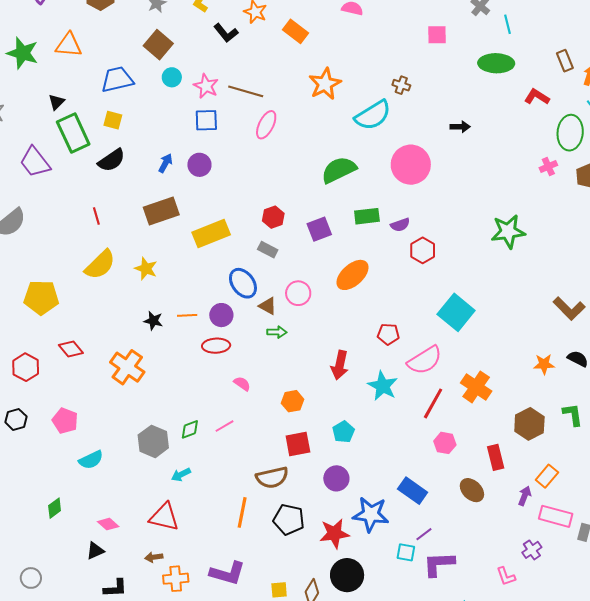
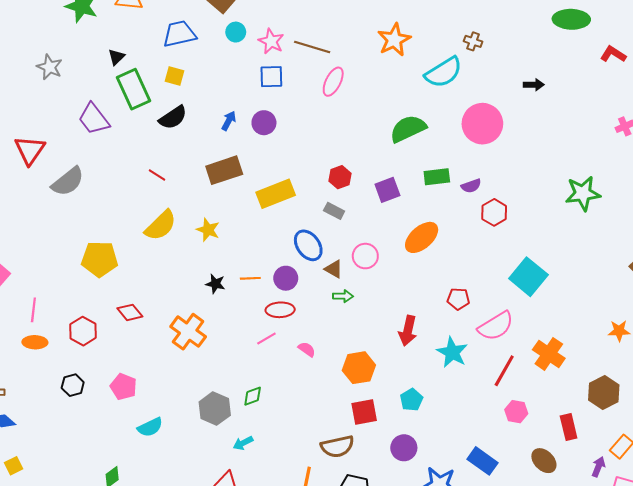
red line: (96, 216) -> (157, 175), turned -42
orange hexagon: (293, 401) -> (359, 368), size x1.4
pink line: (224, 426) -> (266, 338), moved

